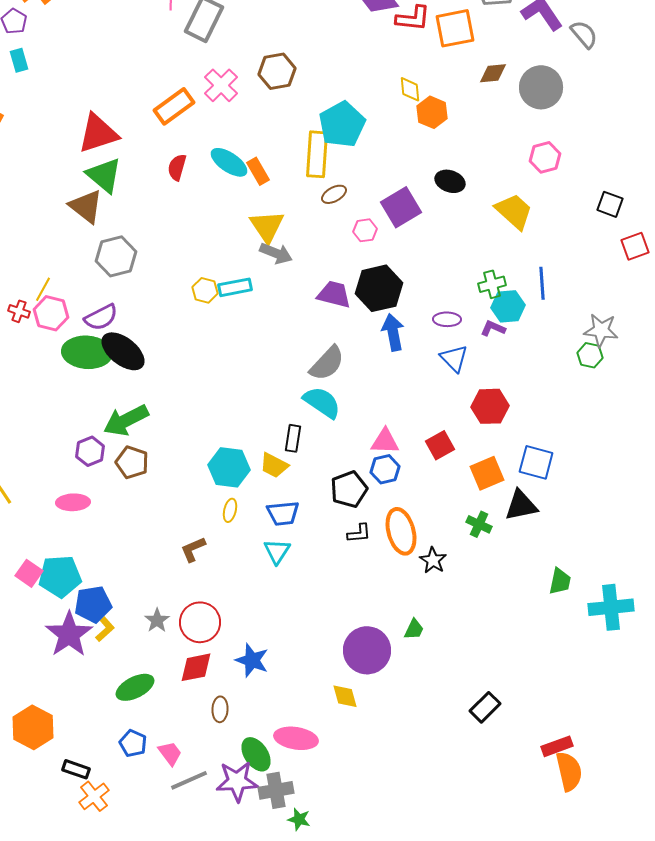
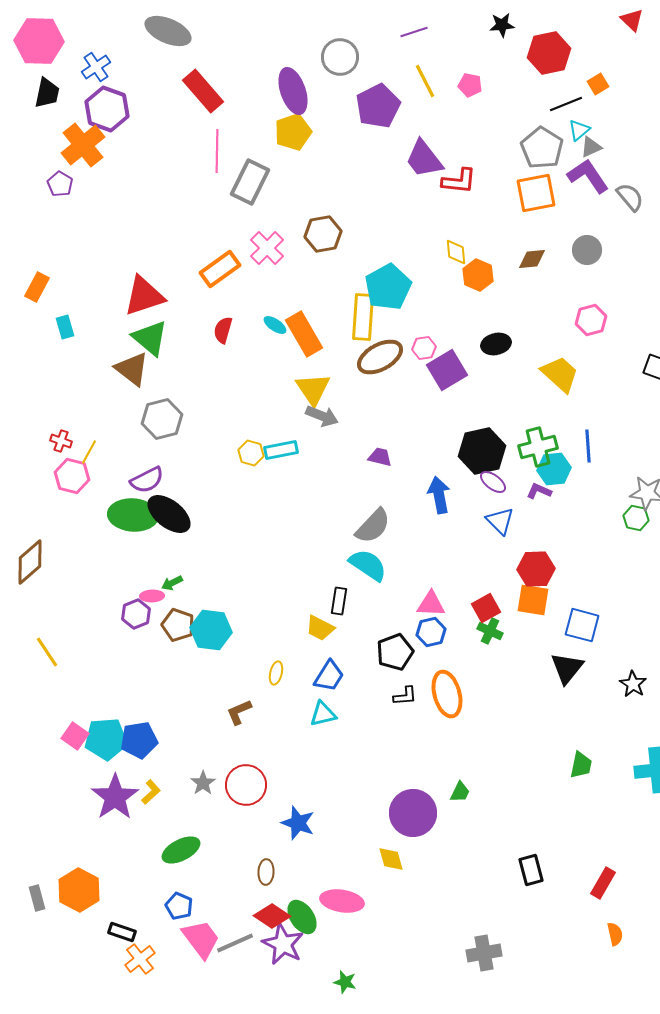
orange square: (455, 28) -> (536, 193), moved
cyan rectangle: (19, 60) -> (65, 327), moved
brown diamond: (493, 73) -> (532, 259), moved
gray circle: (541, 87) -> (587, 250), size x0.7
cyan ellipse: (229, 162) -> (275, 325), size x0.6
orange rectangle: (258, 171) -> (304, 334), size x1.6
black ellipse: (450, 181) -> (496, 344), turned -32
brown ellipse: (334, 194) -> (380, 357), size x1.8
pink hexagon: (365, 230) -> (424, 348), moved
green cross: (492, 284) -> (538, 447), size x1.4
black hexagon: (379, 288) -> (482, 451), moved
purple trapezoid: (334, 294) -> (380, 457), size x0.7
red cross: (19, 311) -> (61, 441), moved
pink hexagon: (51, 313) -> (72, 476), moved
purple ellipse: (447, 319) -> (493, 482), turned 36
green arrow: (126, 420) -> (172, 583), size x0.5
cyan hexagon: (229, 467) -> (211, 630), moved
orange square: (487, 473) -> (533, 600), moved, turned 32
pink ellipse: (73, 502) -> (152, 596), moved, size x0.7
black triangle: (521, 505) -> (567, 668), turned -39
blue trapezoid: (283, 513) -> (329, 676), turned -52
green cross: (479, 524) -> (490, 631), moved
cyan triangle: (277, 551) -> (323, 714), turned 44
black star: (433, 560) -> (633, 684), moved
green trapezoid: (560, 581) -> (581, 765), moved
blue pentagon: (93, 604) -> (139, 740), moved
red diamond: (196, 667) -> (272, 916), moved, turned 45
black rectangle: (485, 707) -> (531, 870), turned -60
red rectangle: (557, 746) -> (603, 883), moved, turned -40
pink trapezoid: (170, 753) -> (201, 939), moved, size x1.6
orange semicircle: (569, 771) -> (615, 934), size x0.6
purple star: (237, 781) -> (283, 944), turned 30
gray cross: (276, 790) -> (484, 953), moved

